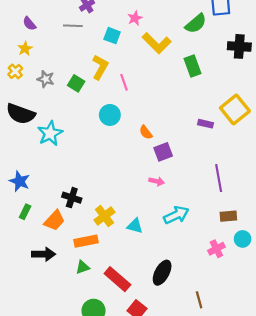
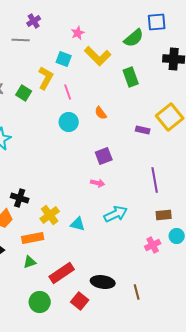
cyan square: (112, 36) -> (64, 59), moved
cyan circle: (110, 115) -> (69, 122), moved
orange semicircle: (146, 132) -> (101, 113), moved
black ellipse: (162, 273) -> (103, 282), moved, turned 70
red rectangle: (117, 279) -> (62, 273), turned -75

